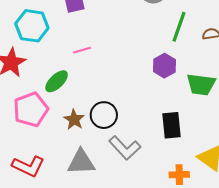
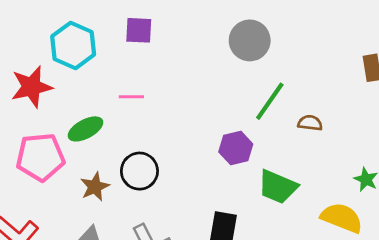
black circle: (104, 115) -> (139, 171), moved

